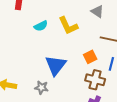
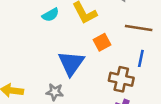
orange square: (90, 57) -> (102, 42), moved

